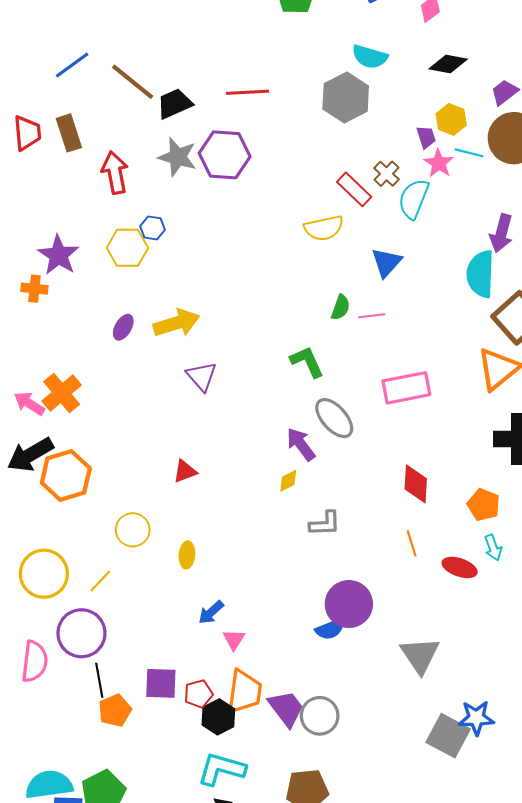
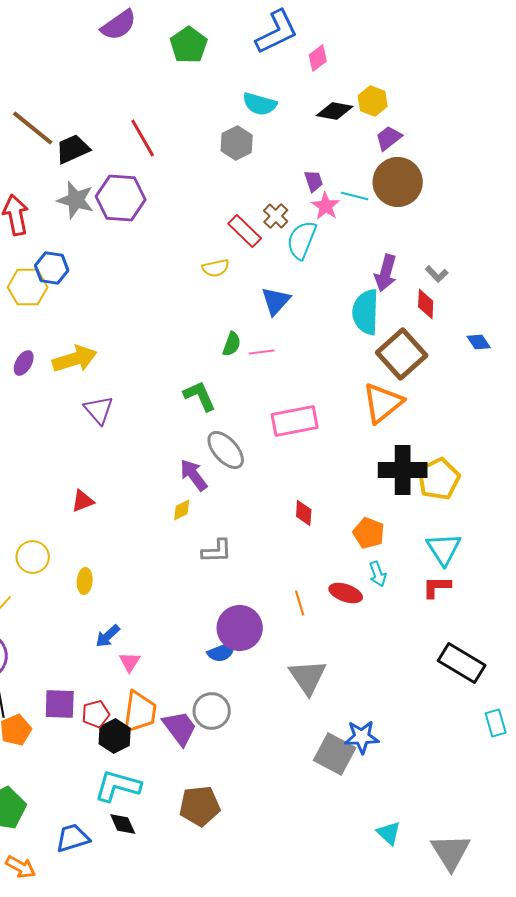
red line: (248, 92) -> (143, 138), turned 63
gray hexagon: (346, 97) -> (237, 143), size x0.7
yellow hexagon: (451, 119) -> (373, 101), moved
blue hexagon: (152, 228) -> (52, 268), size x1.4
yellow semicircle: (324, 228) -> (216, 268), size x0.7
red diamond: (416, 484) -> (304, 513), size x0.7
orange line: (412, 543) -> (300, 603), moved
gray circle: (320, 716) -> (212, 711), moved

